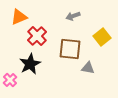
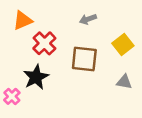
gray triangle: (88, 68) -> (124, 82), moved

